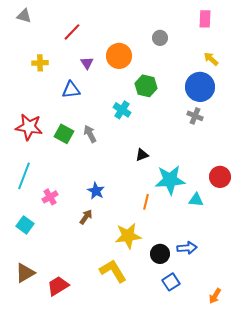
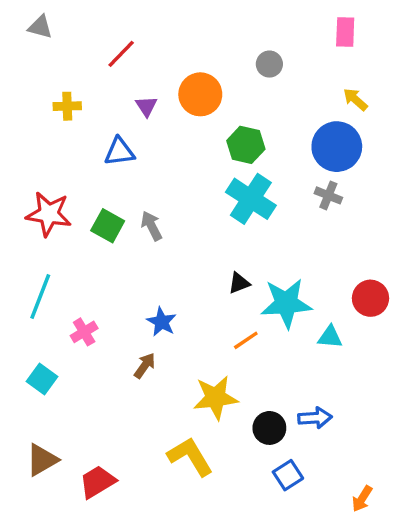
cyan cross: (122, 110) -> (251, 199), moved, size x1.6
black triangle: (142, 155) -> (239, 283), moved
orange line: (146, 202) -> (246, 340), turned 42

